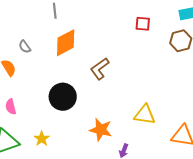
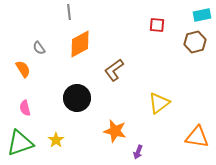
yellow triangle: (145, 115) -> (159, 103), moved, turned -45

